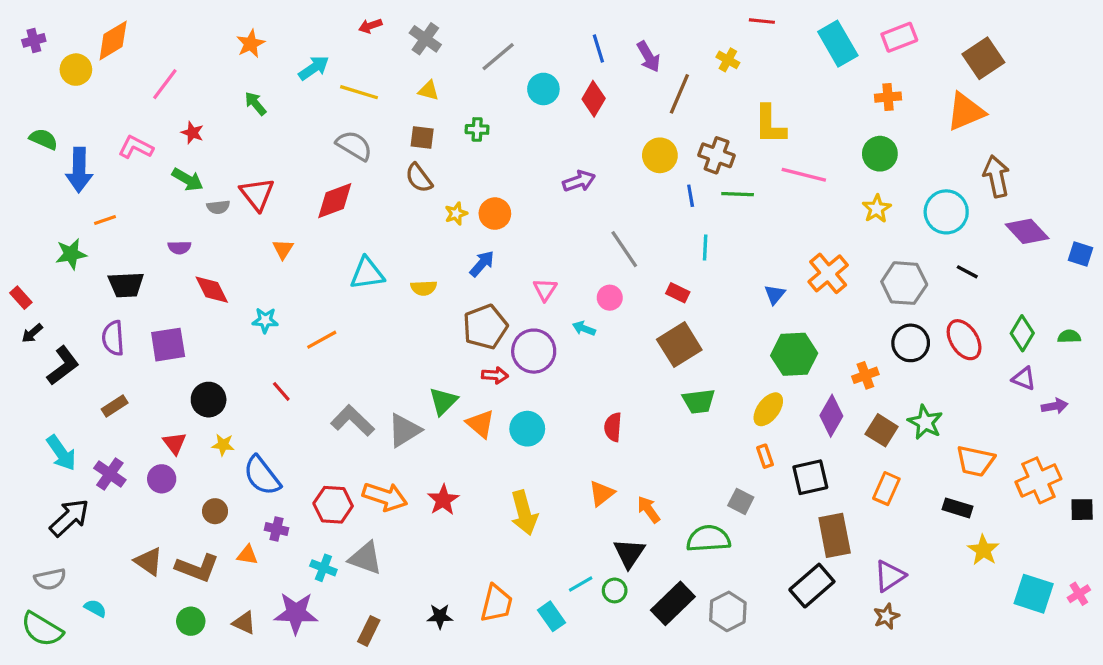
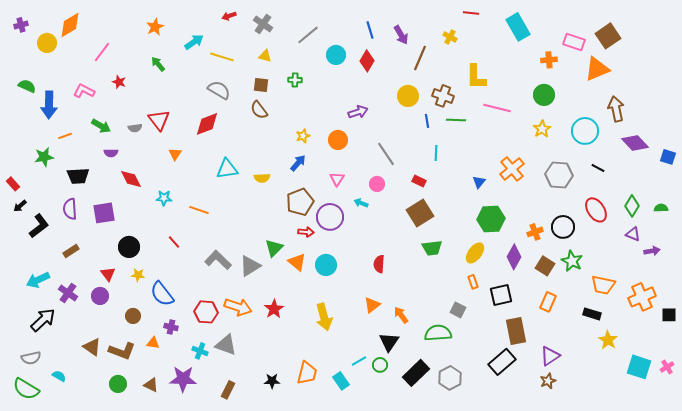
pink rectangle: (899, 37) -> (574, 42), moved, turned 40
green arrow: (188, 180) -> (101, 126), moved
yellow star: (456, 214) -> (303, 136), moved
orange circle: (495, 214) -> (338, 140), moved
orange line: (322, 340) -> (199, 210), turned 48
black circle: (911, 343) -> (563, 227), moved
cyan arrow: (61, 453) -> (38, 280), turned 100

